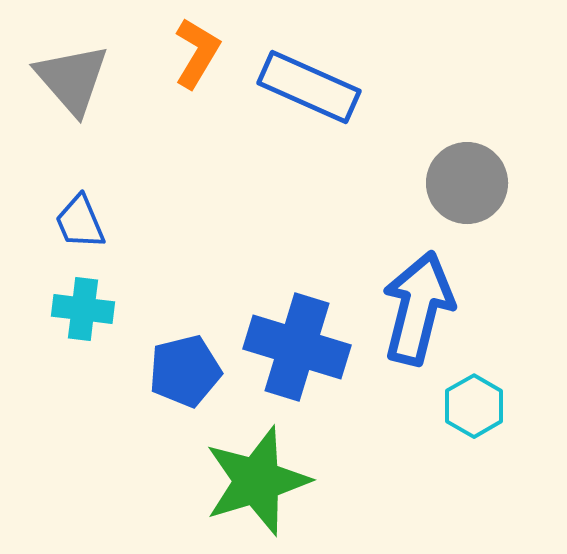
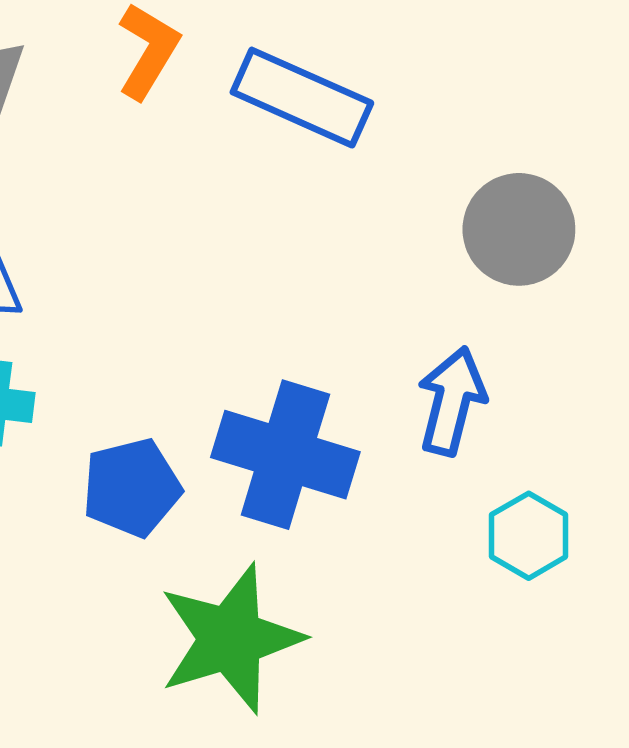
blue arrow: (418, 308) -> (452, 401), size x0.7

